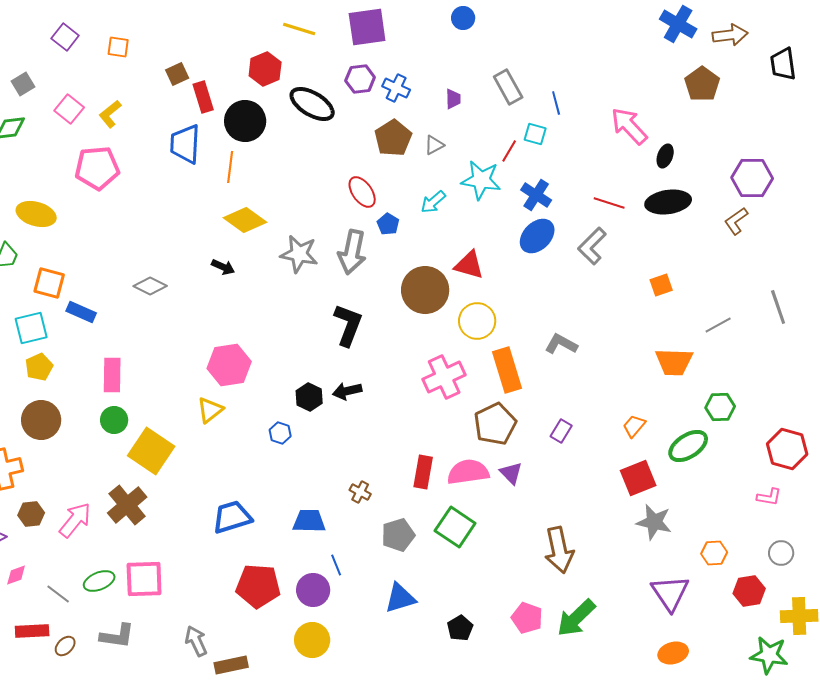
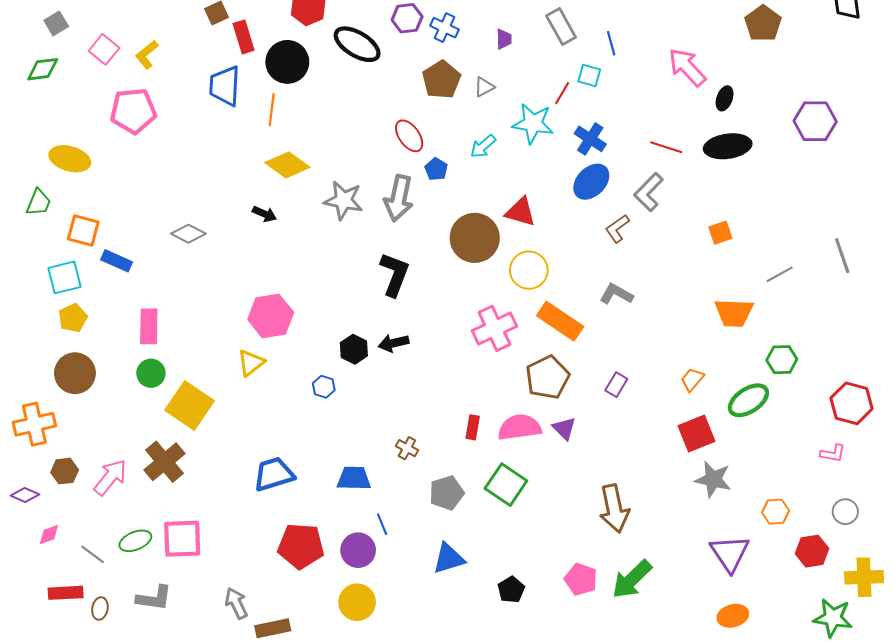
brown L-shape: (736, 221) -> (617, 228), moved
orange rectangle: (507, 370) -> (560, 321), turned -39
red rectangle: (423, 472) -> (473, 427), size x0.7
brown ellipse: (65, 646) -> (100, 608), turned -35

